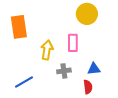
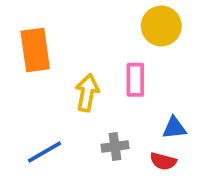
gray cross: (64, 71) -> (115, 146), moved
red semicircle: (88, 87) -> (163, 161), turned 112

